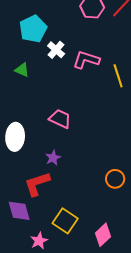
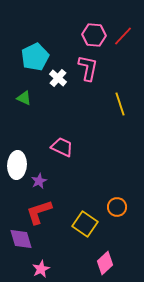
pink L-shape: (86, 60) -> (88, 68), moved, turned 84
purple star: (53, 158) -> (39, 181), moved
yellow square: (65, 221) -> (85, 224), moved

